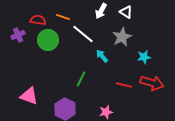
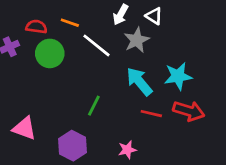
gray star: (122, 37) -> (137, 40), moved
cyan arrow: (102, 56) -> (139, 82), moved, size x1.6
cyan star: (144, 57) -> (178, 76), size x1.5

